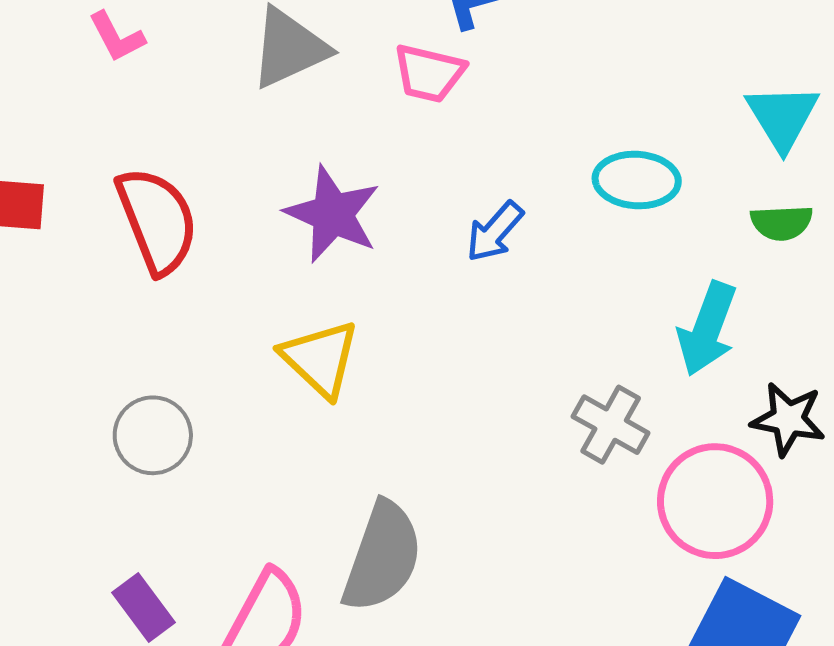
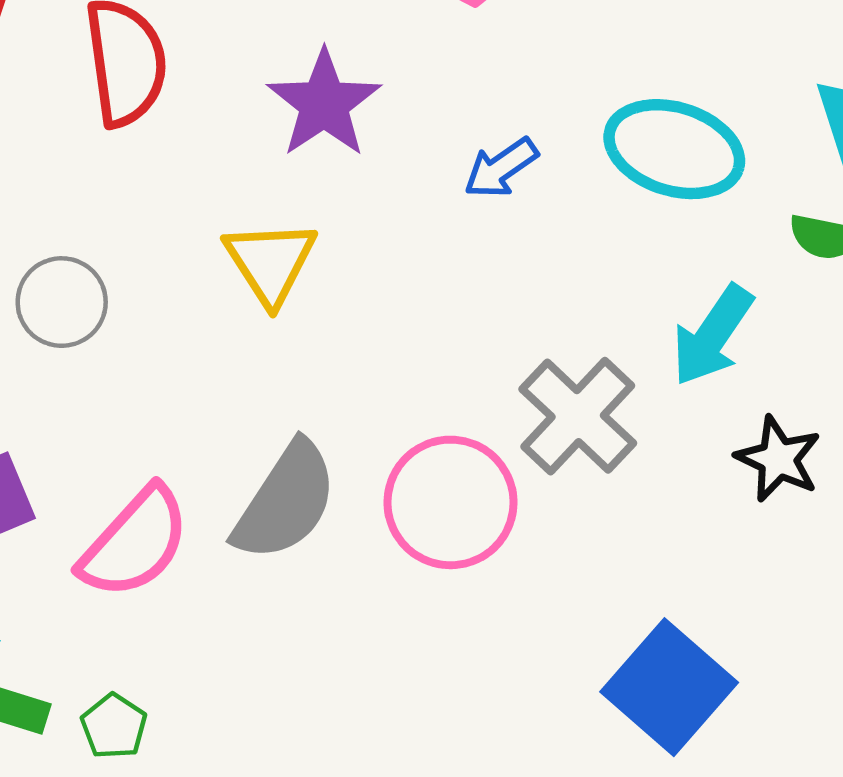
cyan ellipse: (637, 180) -> (674, 149), size x1.4
gray cross: (611, 425) -> (578, 416), size x1.4
pink circle: (715, 501) -> (451, 502), moved

